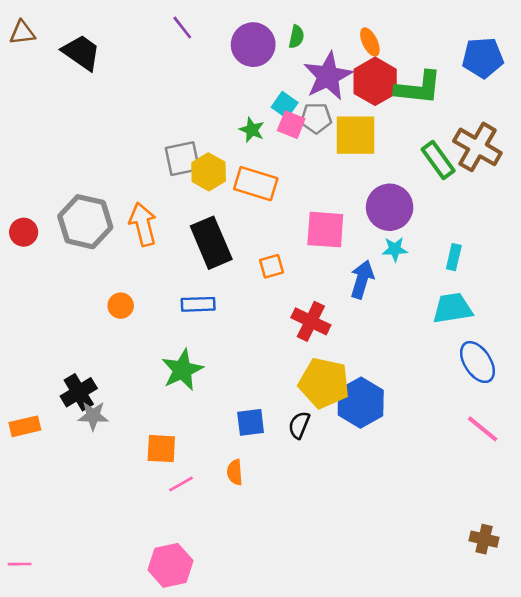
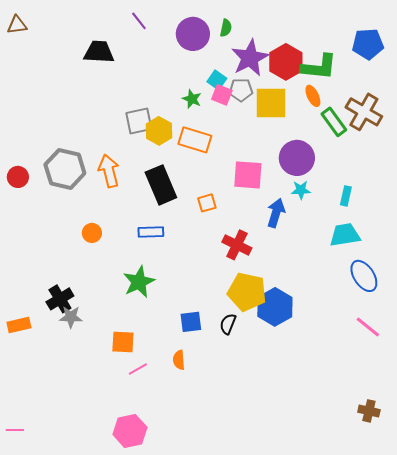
orange ellipse: (370, 42) -> (313, 96), moved
black trapezoid: (81, 52) -> (99, 52), moved, turned -32

